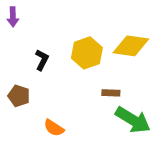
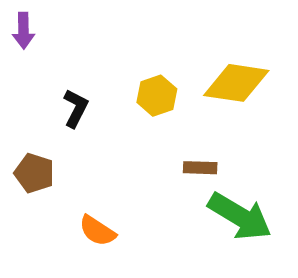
yellow hexagon: (87, 53) -> (157, 96), size x0.7

